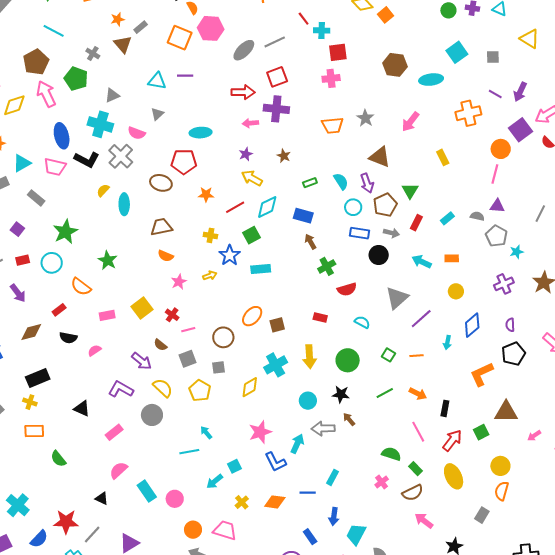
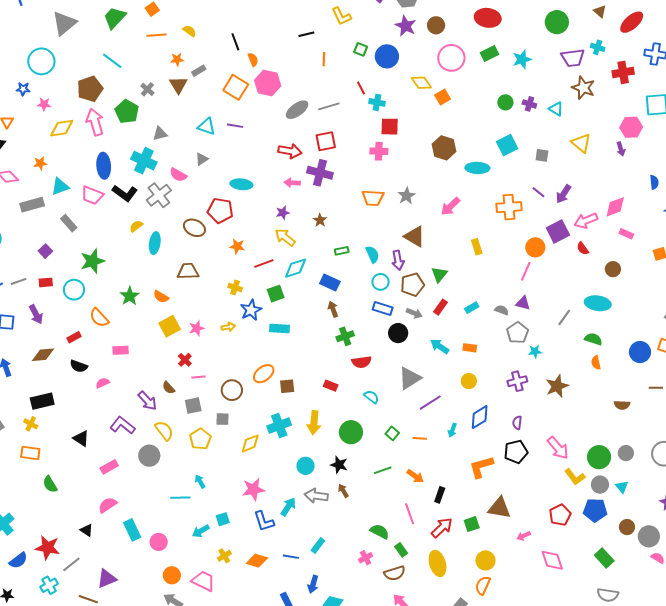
orange semicircle: (166, 256) -> (161, 297), moved
yellow square: (142, 308) -> (170, 326), moved

